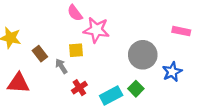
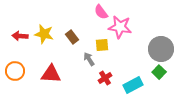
brown rectangle: (40, 54) -> (72, 37), moved
green square: (136, 89) -> (159, 72), moved

